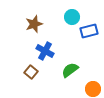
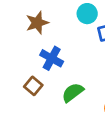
green semicircle: (70, 70) -> (73, 92), moved

